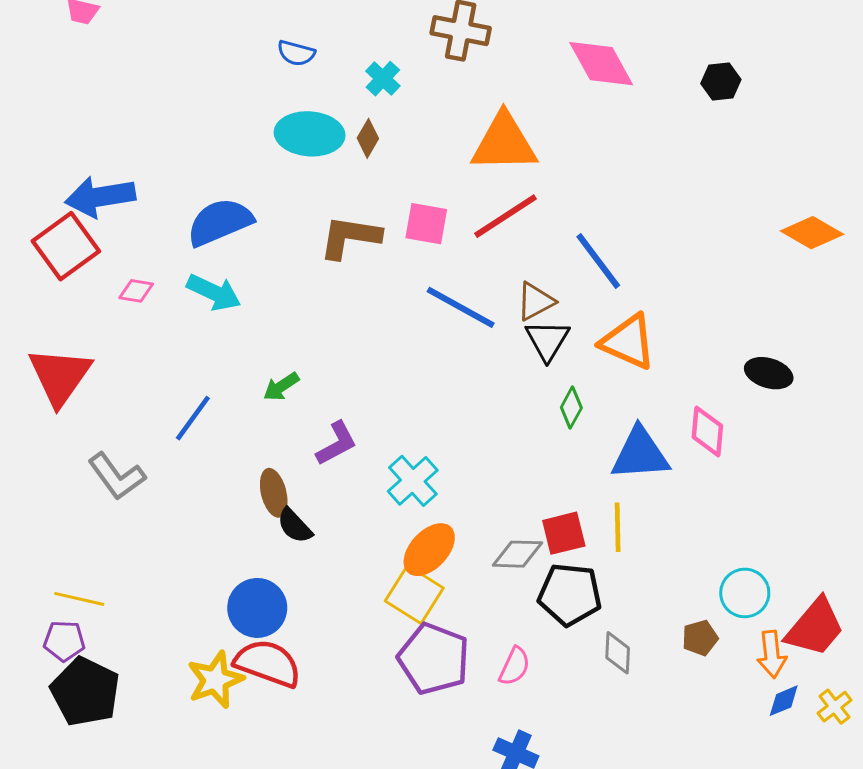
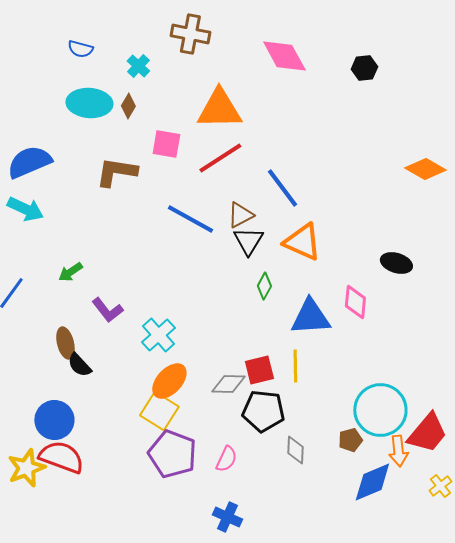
pink square: (426, 224) -> (166, 144), moved
purple L-shape: (336, 443) -> (107, 310), turned 80
cyan circle: (745, 593) -> (380, 410), size x1.6
blue diamond: (784, 701) -> (372, 482), moved, size x1.8

